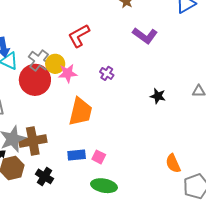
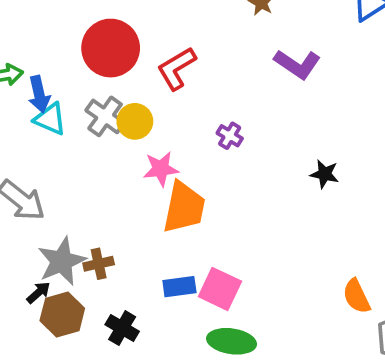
pink star: (68, 73) -> (161, 169), moved
red circle: (35, 80) -> (111, 48), moved
brown cross: (33, 141) -> (99, 264), size x0.6
pink square: (99, 157) -> (220, 289), size x1.6

